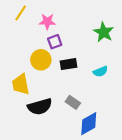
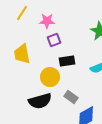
yellow circle: (41, 60) -> (50, 77), moved
yellow trapezoid: (21, 84) -> (22, 54), moved

